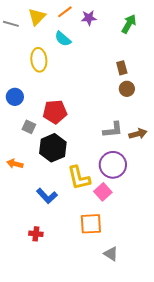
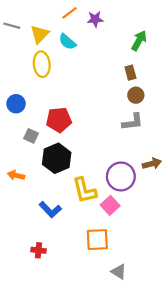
yellow triangle: (37, 17) -> (40, 34), moved
green arrow: (129, 24) -> (139, 41), moved
gray L-shape: (113, 130) -> (133, 122), moved
brown arrow: (138, 134) -> (152, 164), moved

